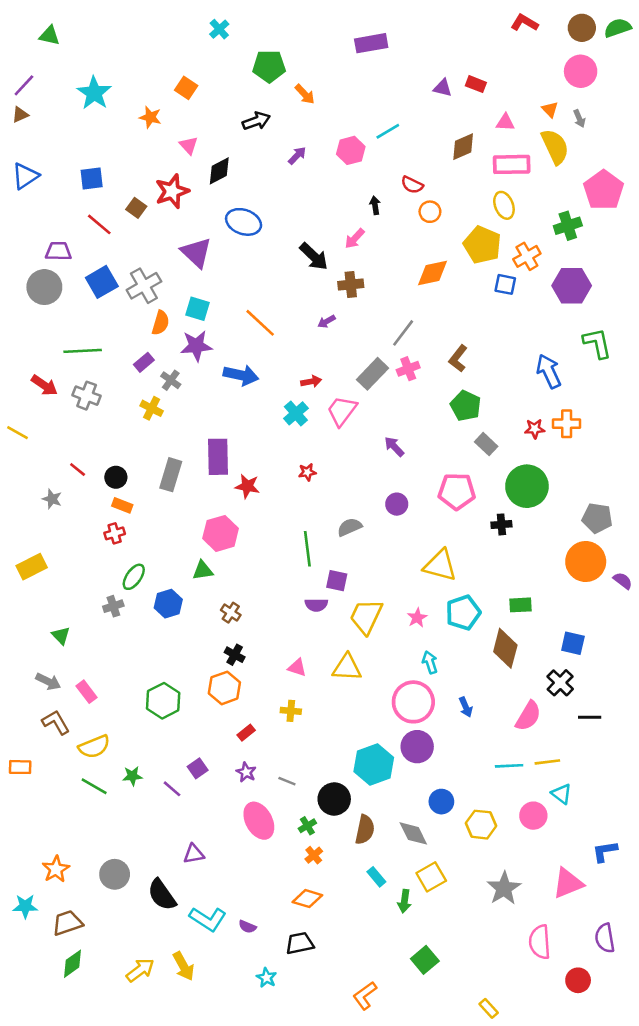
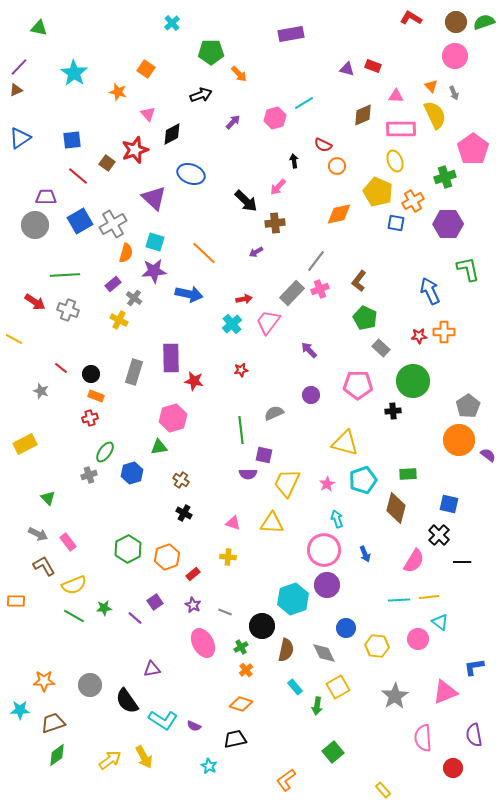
gray pentagon: (597, 518) -> (468, 406), turned 30
orange hexagon: (224, 688) -> (167, 557), moved
orange star: (56, 869) -> (44, 681), turned 30

